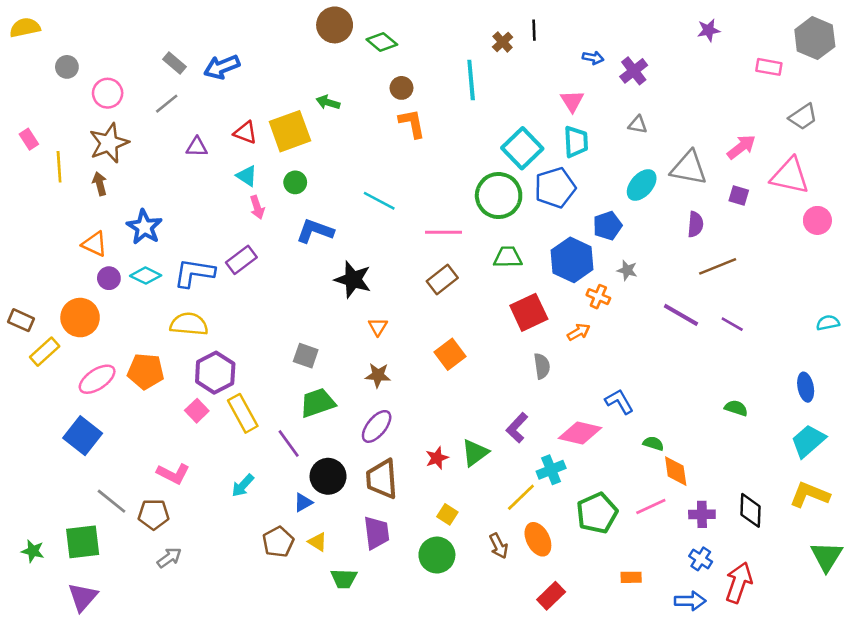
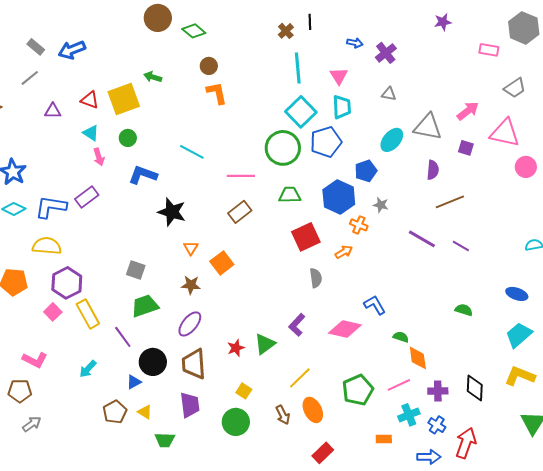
cyan line: (471, 80) -> (298, 68), moved
orange square: (450, 354) -> (222, 263), moved
blue ellipse: (806, 387) -> (517, 294), turned -60
cyan cross: (551, 470) -> (409, 415), moved

